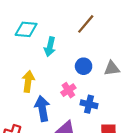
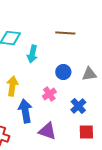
brown line: (86, 24) -> (65, 33), turned 54
blue cross: (89, 104) -> (78, 106), moved, turned 35

